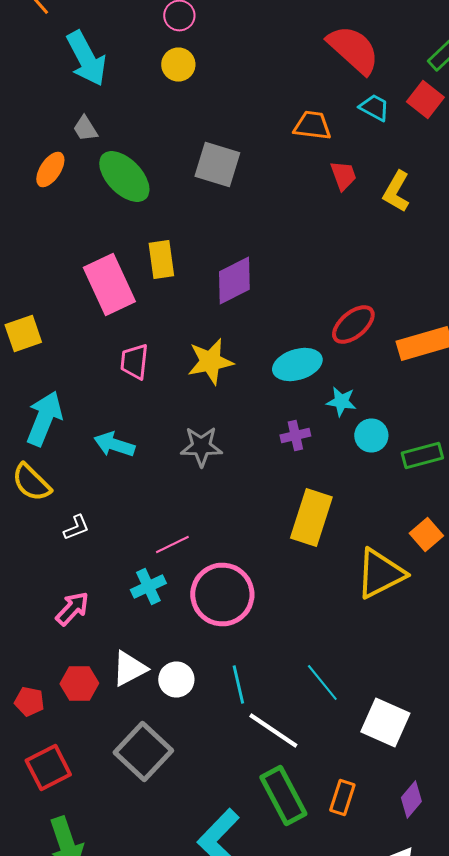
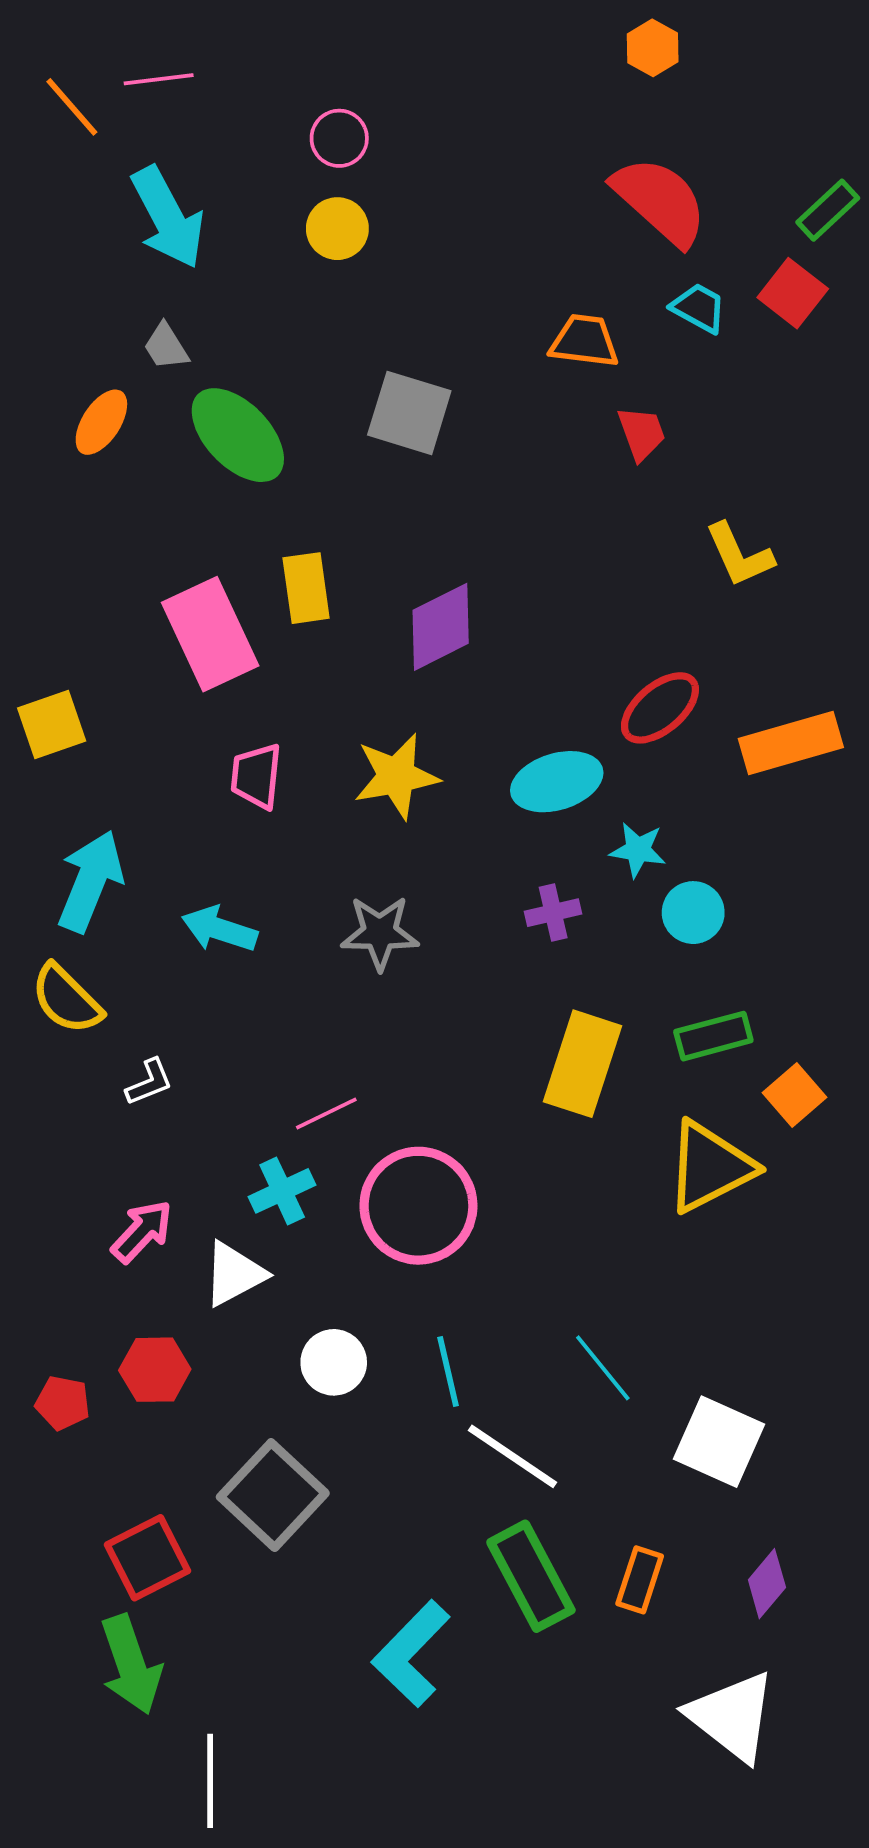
yellow L-shape: (396, 192) -> (739, 555), moved, turned -54
green rectangle: (422, 456) -> (713, 1036), moved
white triangle: (129, 668) -> (234, 1274), moved
red square: (48, 768) -> (147, 1558), moved

